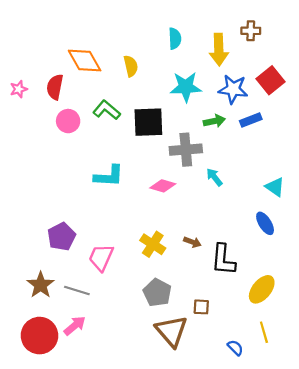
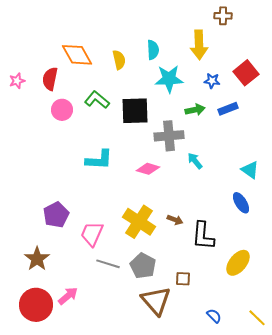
brown cross: (251, 31) -> (223, 16), moved
cyan semicircle: (175, 39) -> (153, 50), moved
blue star: (233, 89) -> (212, 81), size x0.6
yellow cross: (153, 244) -> (139, 222), size x1.4
gray line: (77, 290) -> (108, 264), moved
yellow line: (264, 332) -> (257, 318), moved, turned -30

